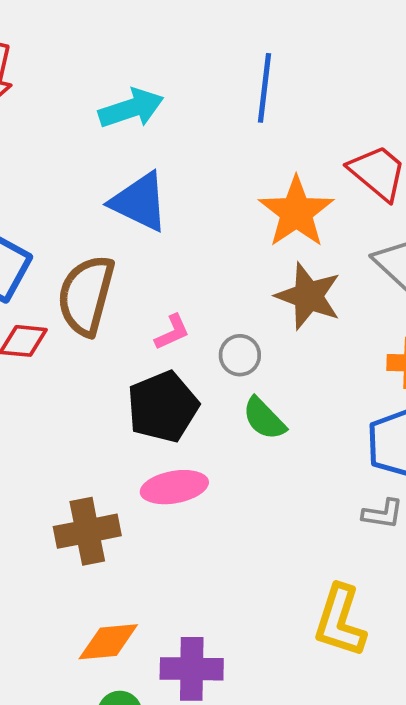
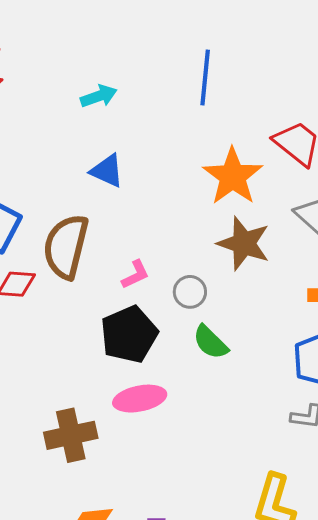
cyan arrow: (131, 108) -> (99, 96), size x0.7
blue triangle: (140, 202) -> (107, 171), size x0.7

